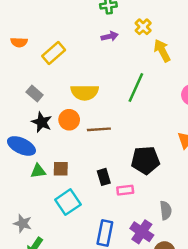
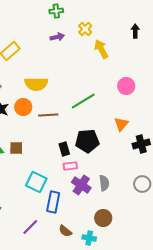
green line: (136, 88) -> (83, 101), moved, turned 35
black rectangle: (104, 177) -> (64, 149), moved
cyan square: (68, 202) -> (36, 182), moved, turned -30
purple cross: (142, 232) -> (81, 185), moved

